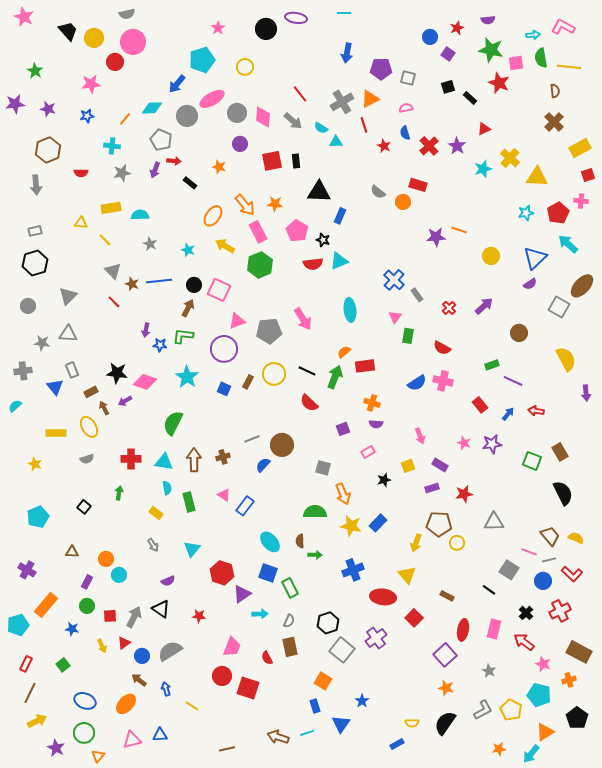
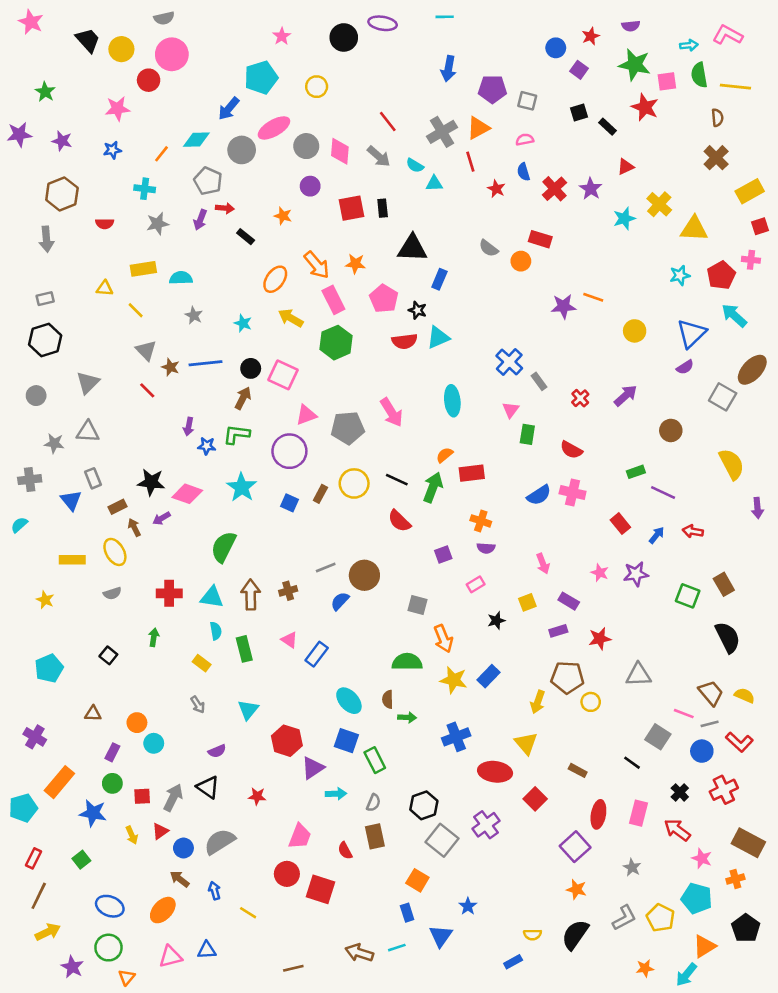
blue star: (72, 629) -> (93, 813), size x1.5

